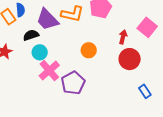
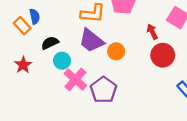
purple trapezoid: (47, 19) -> (91, 41), moved
red arrow: (123, 37) -> (152, 32), turned -32

